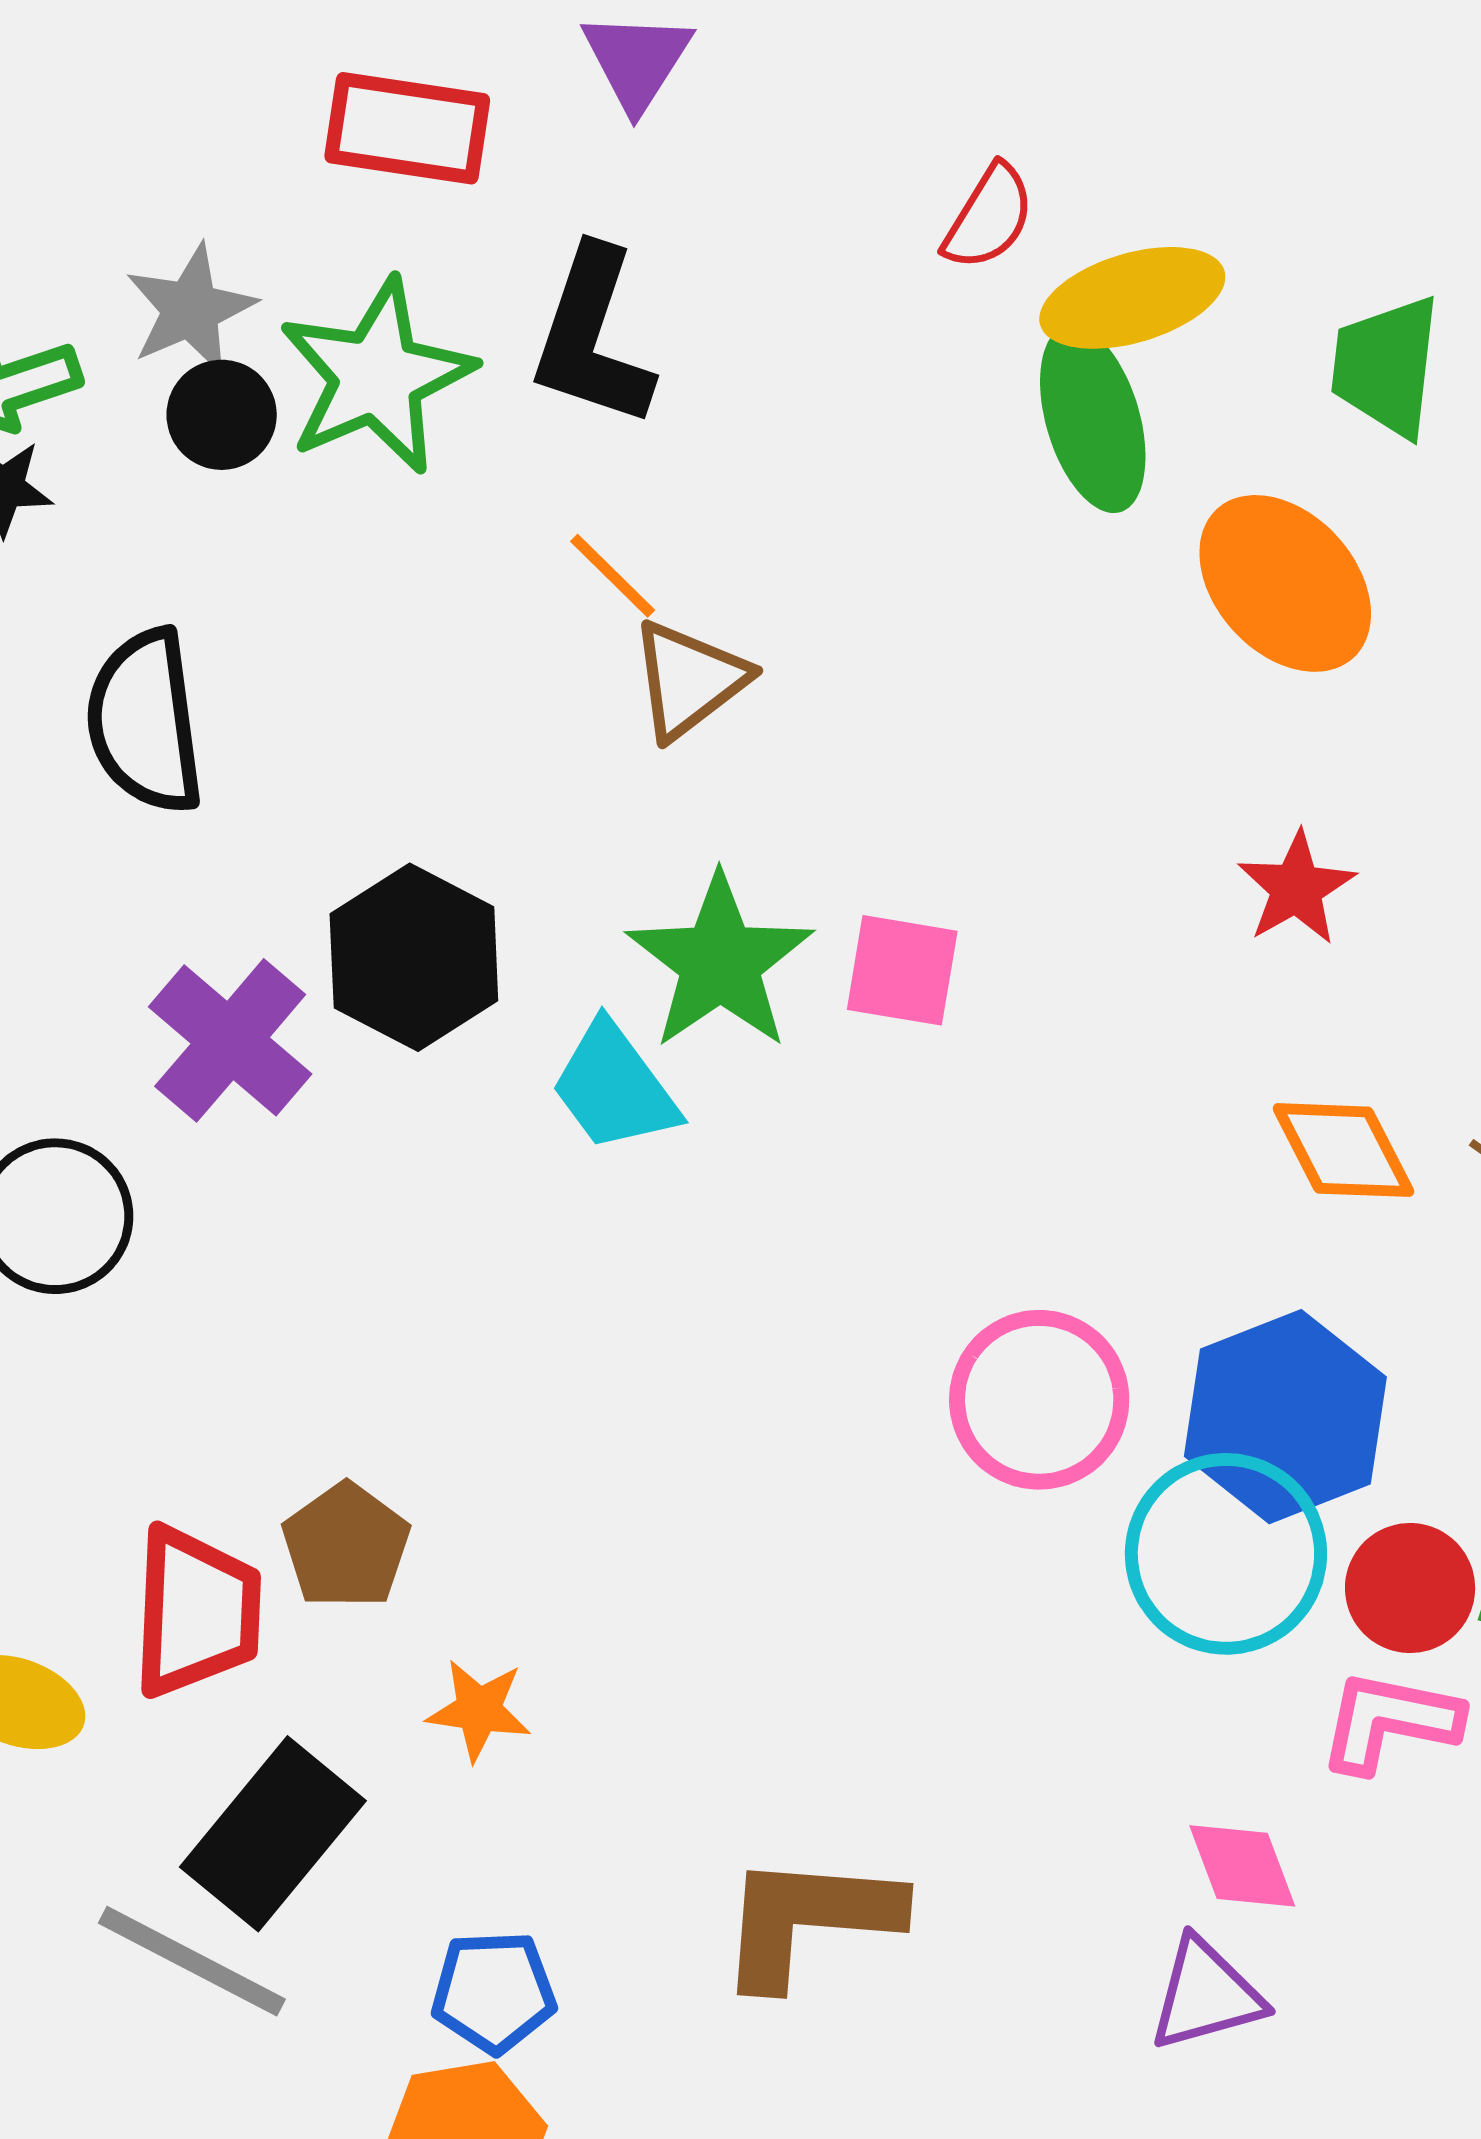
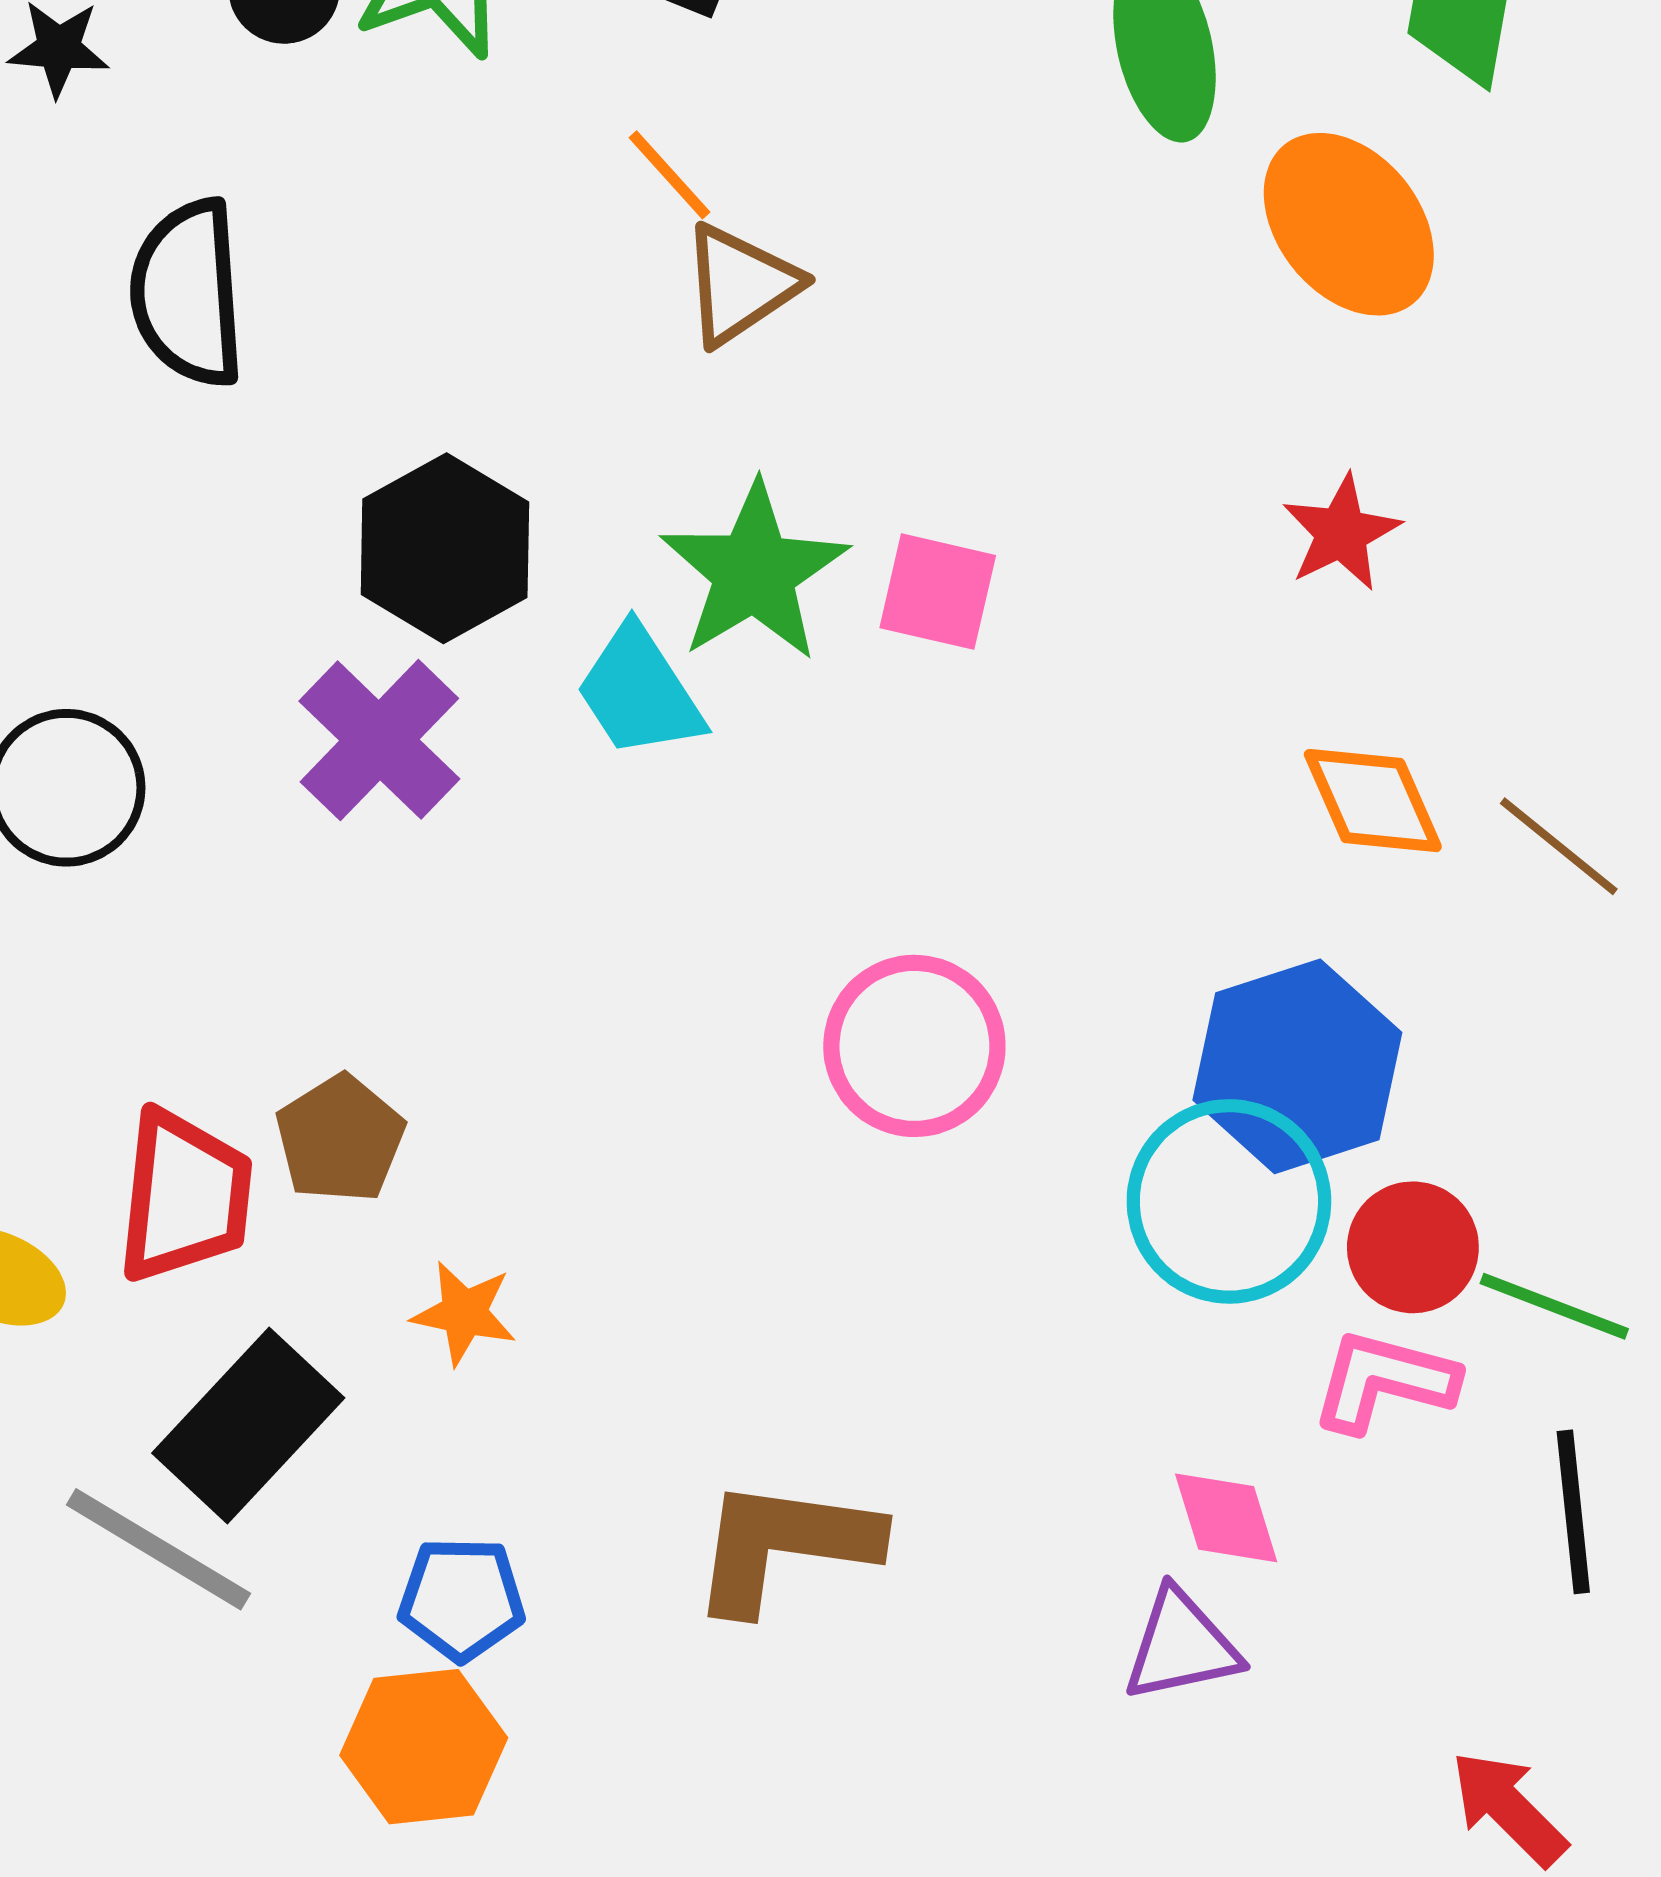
purple cross: (230, 1040) -> (379, 740), moved
pink circle: (1039, 1400) -> (914, 1046), moved

